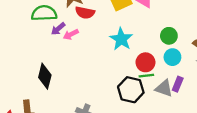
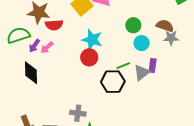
red circle: (145, 62) -> (89, 57), moved
black diamond: (45, 76) -> (31, 73), moved
gray triangle: (164, 88) -> (142, 72), turned -42

